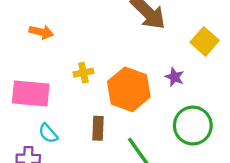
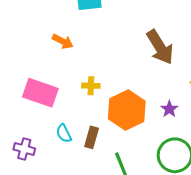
cyan semicircle: (48, 133) -> (64, 133), moved

